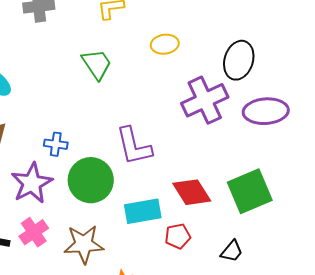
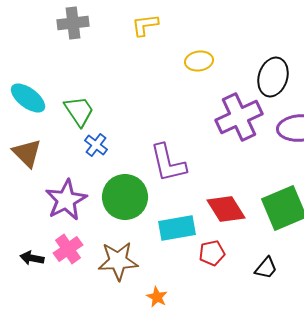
green trapezoid: (97, 64) -> (79, 111), moved
blue cross: (56, 144) -> (96, 145), moved, turned 30

